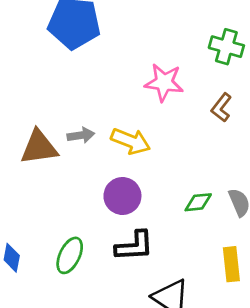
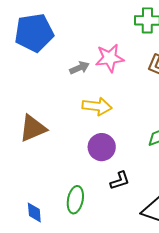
gray arrow: (81, 135) -> (79, 68), moved
black L-shape: (134, 246) -> (120, 181), size x0.7

